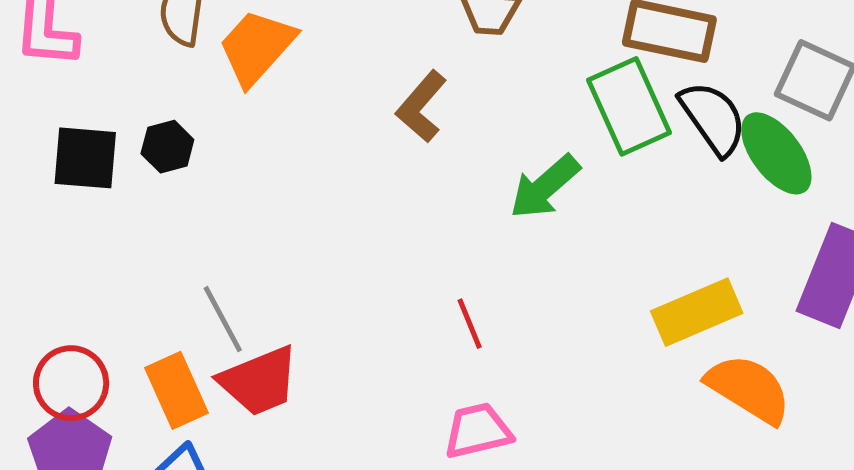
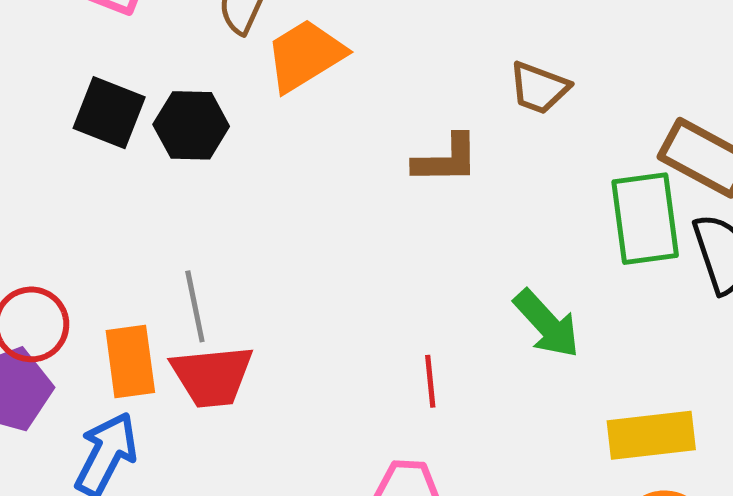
brown L-shape: (421, 107) -> (446, 159), turned -148
black hexagon: (167, 147) -> (191, 125), size x1.4
green arrow: (545, 187) -> (547, 324), moved, turned -108

